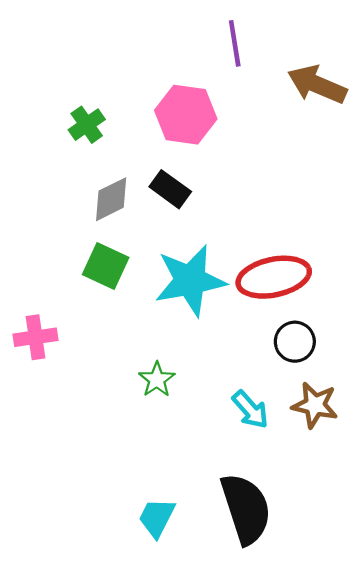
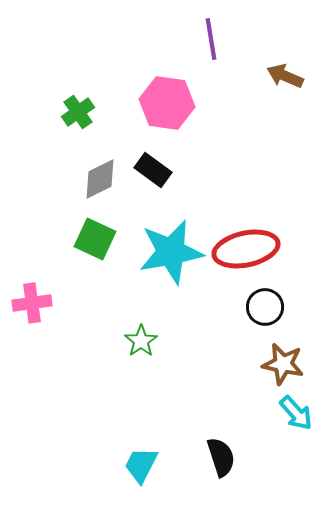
brown arrow: (317, 85) -> (285, 76), size x0.7
cyan arrow: (250, 410) -> (296, 413), moved
black semicircle: (246, 509) -> (221, 457), size x0.6

